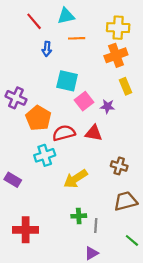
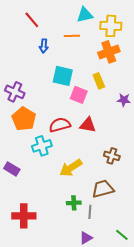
cyan triangle: (66, 16) -> (85, 15), moved
yellow rectangle: (126, 86) -> (99, 81), moved
pink square: (84, 101) -> (79, 95), turned -30
purple star: (107, 106) -> (124, 100), moved
orange pentagon: (38, 118) -> (24, 119), moved
brown trapezoid: (126, 201) -> (103, 189), moved
green line: (132, 240) -> (122, 235), moved

